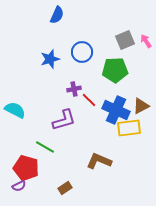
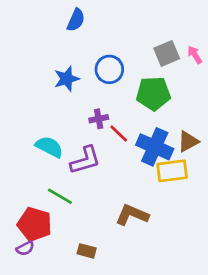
cyan semicircle: (15, 110) -> (49, 147), moved
brown rectangle: (65, 188) -> (87, 251), turned 48

